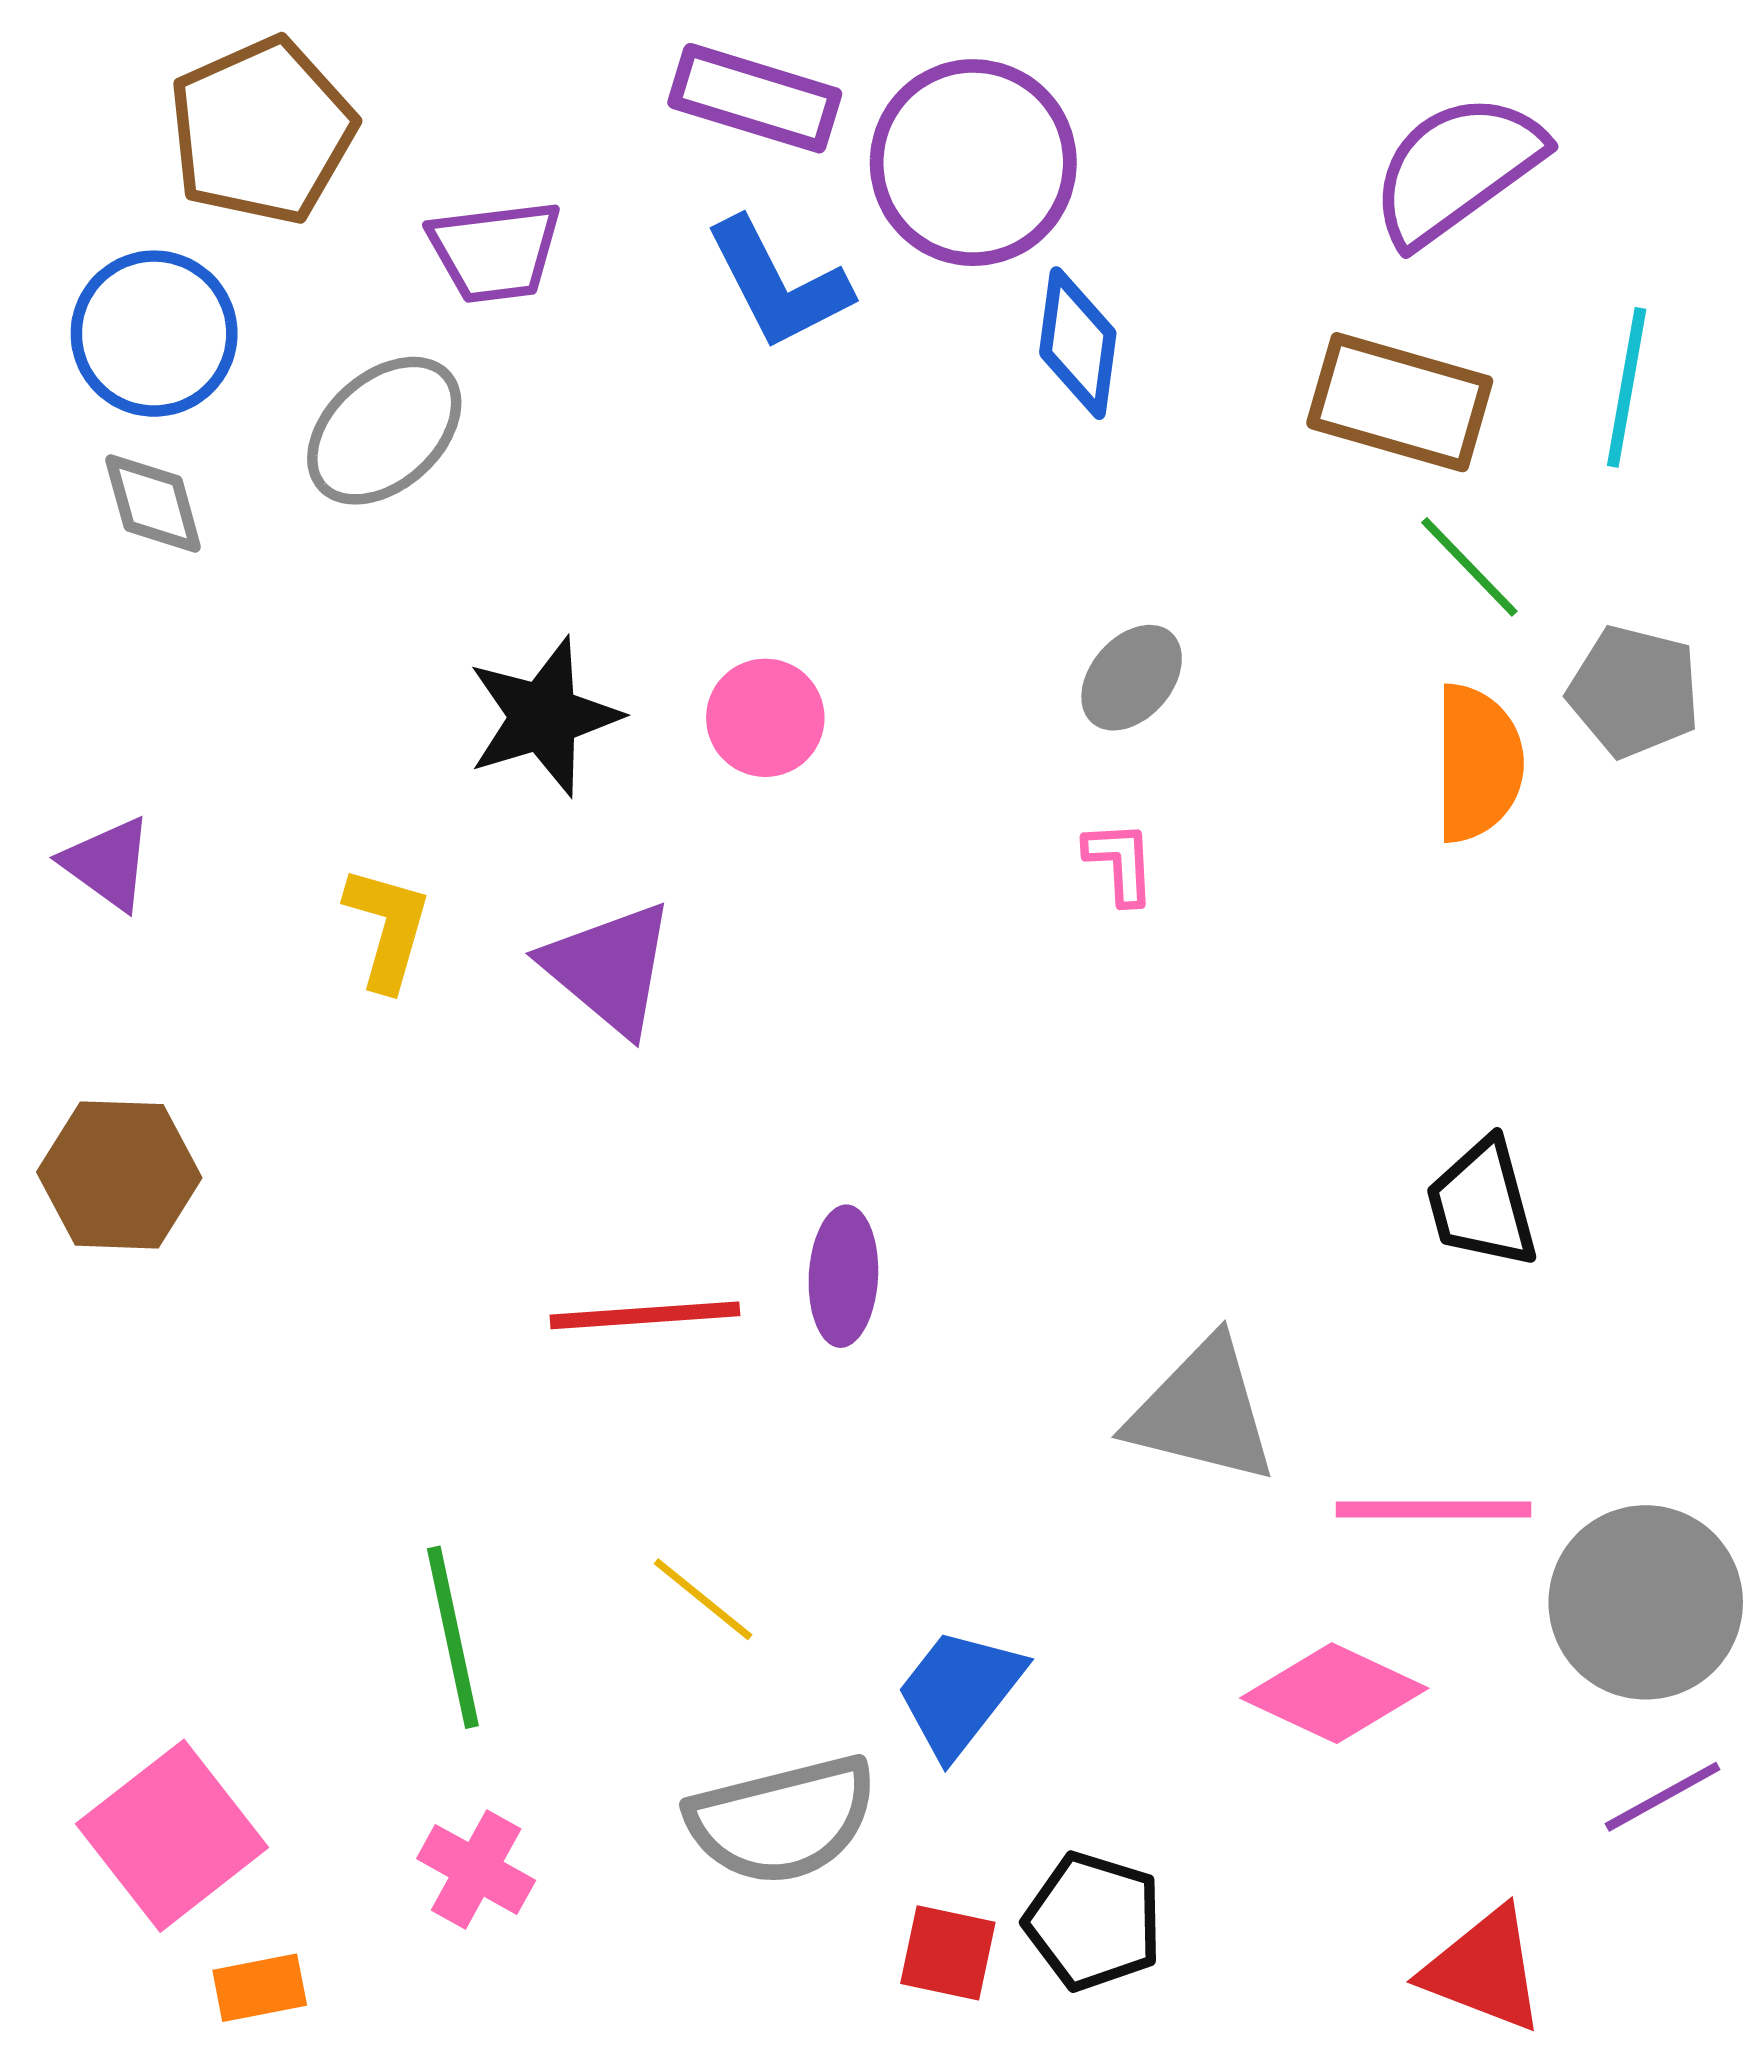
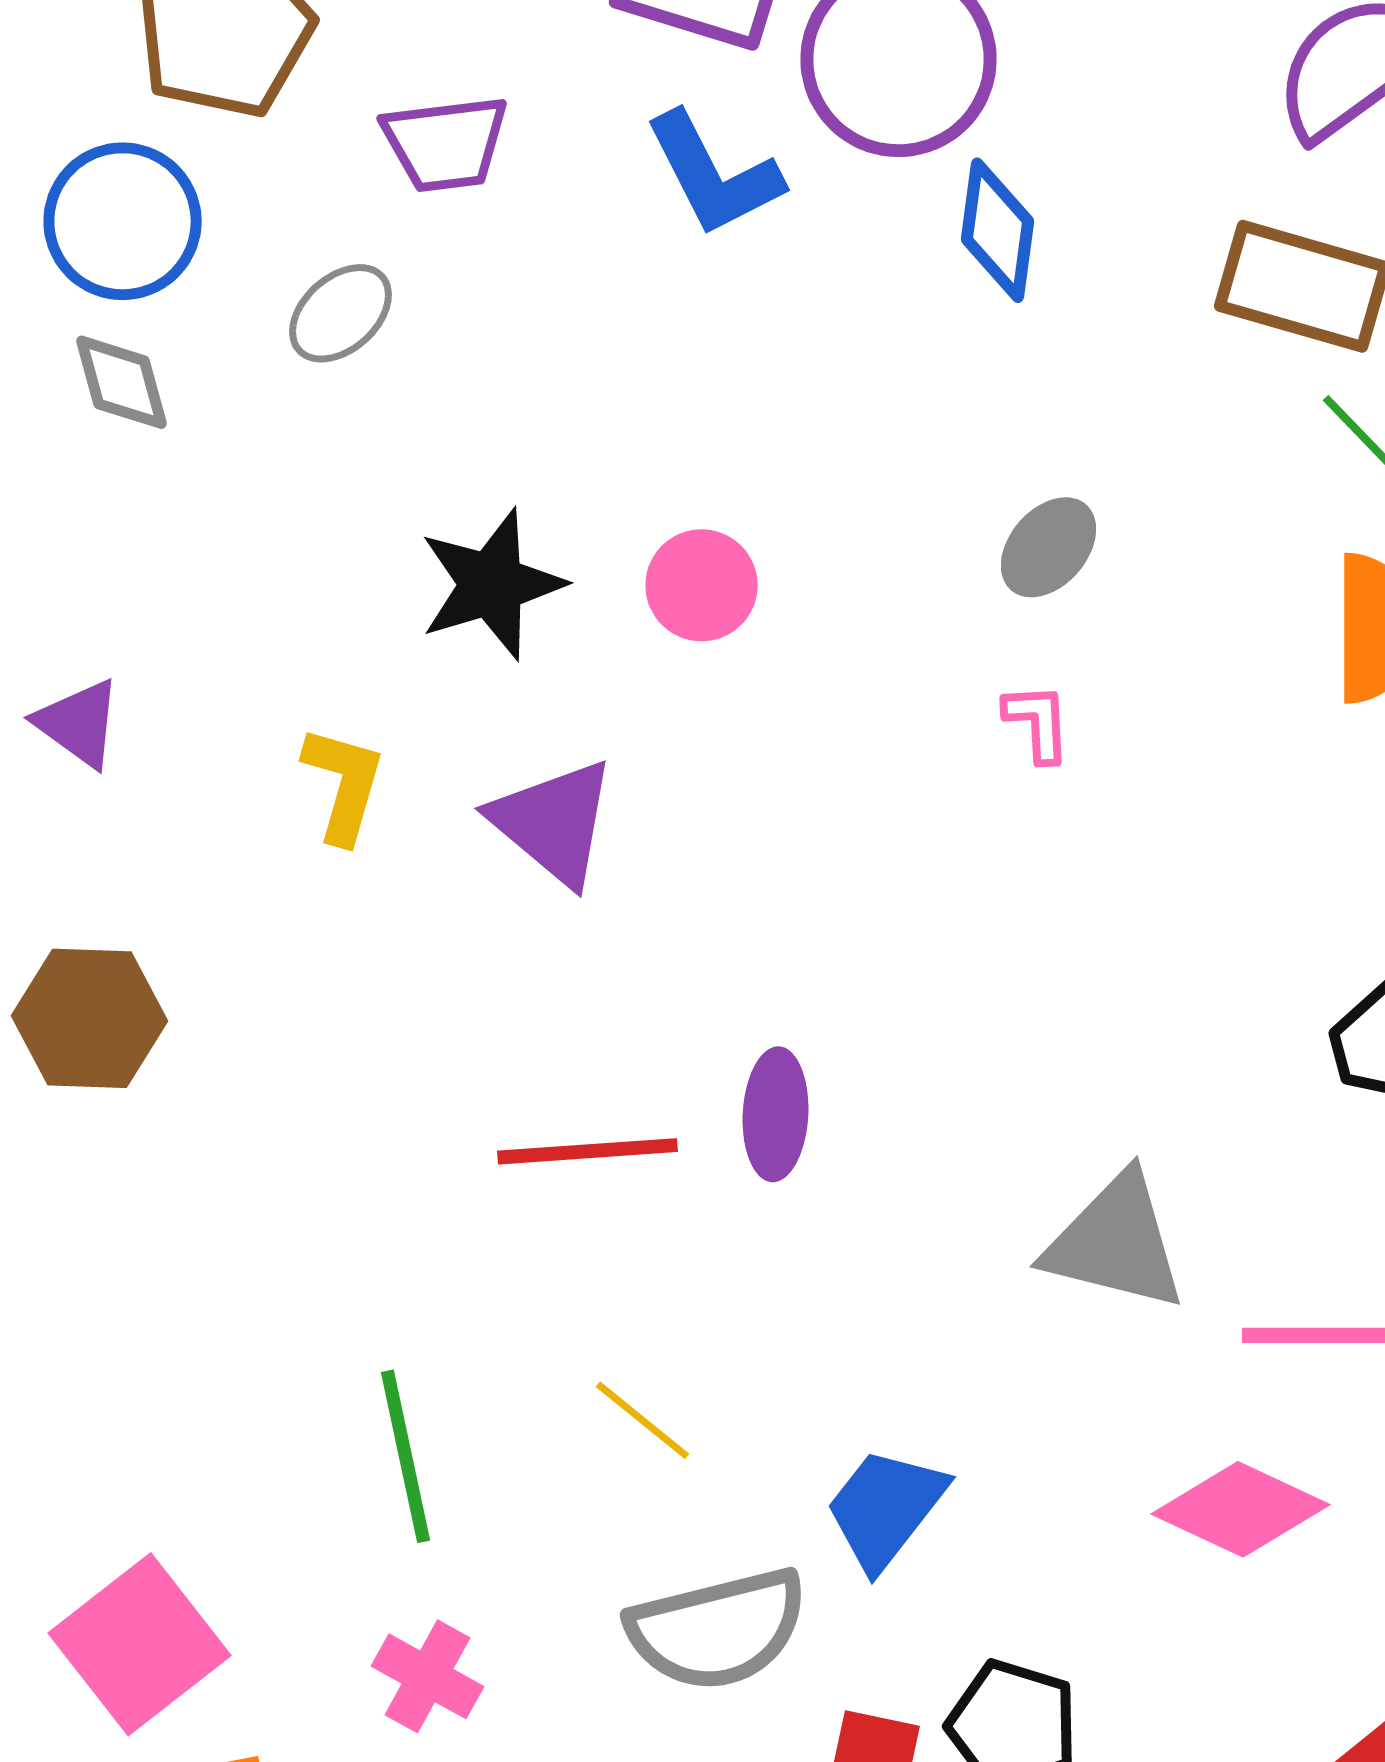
gray ellipse: (384, 431) -> (340, 313), size x0.7

